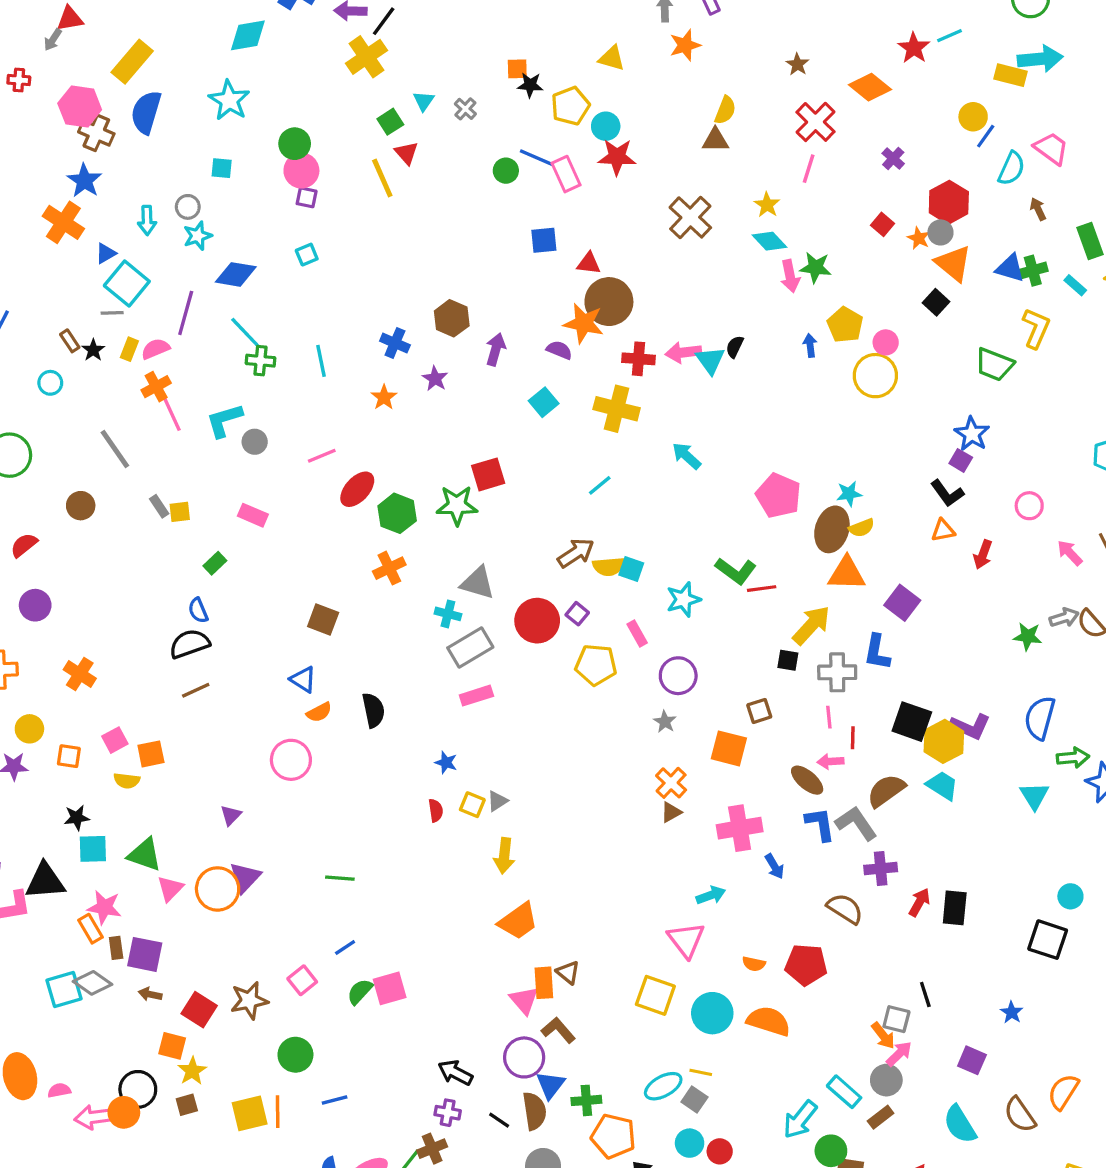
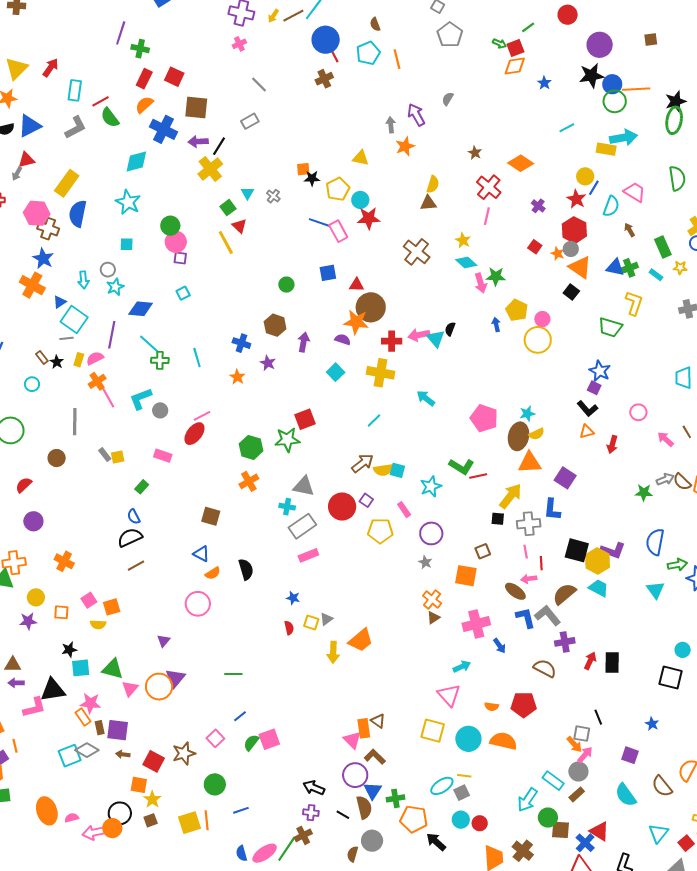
red star: (914, 48) -> (576, 199), moved
green circle: (506, 171) -> (286, 285), moved
gray line: (115, 449) -> (75, 422), turned 40
red ellipse: (357, 489) -> (194, 434), moved
orange trapezoid: (518, 921) -> (361, 640), moved
gray square: (694, 1099) -> (462, 793), turned 35

